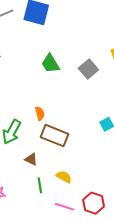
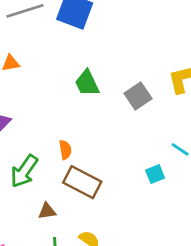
brown triangle: (31, 159) -> (47, 211), turned -40

